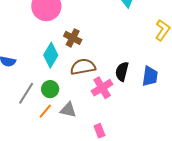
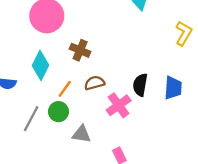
cyan diamond: (51, 55) -> (41, 65), moved
brown semicircle: (83, 67) -> (95, 83), size x0.7
orange line: (45, 111) -> (65, 89), moved

